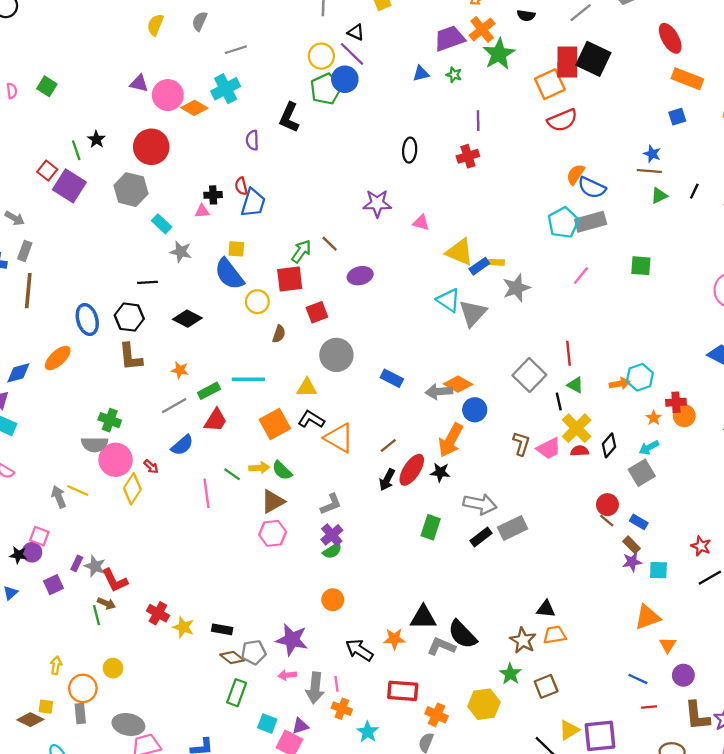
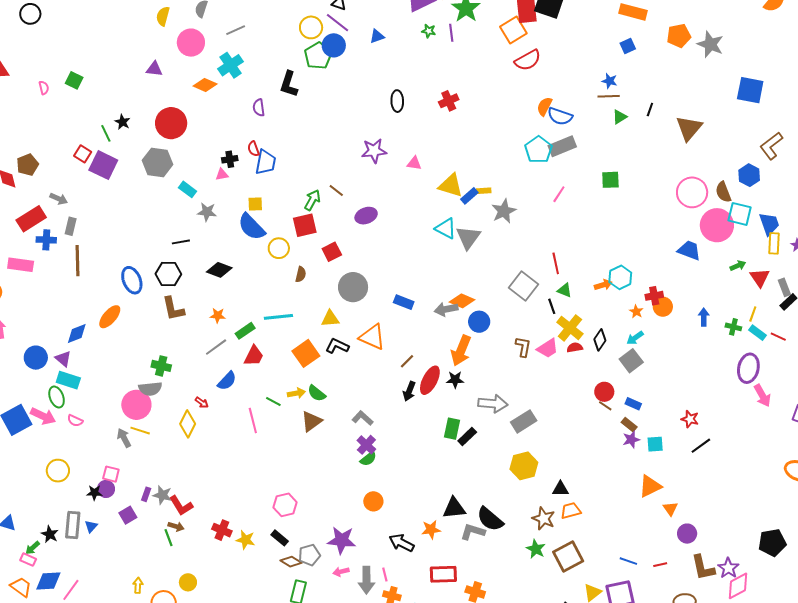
blue triangle: (421, 73) -> (377, 36), moved
pink circle: (168, 95) -> (191, 43), moved
purple line: (478, 121) -> (451, 33), moved
orange triangle: (339, 438) -> (372, 337), moved
pink circle: (116, 460) -> (136, 405), moved
gray L-shape: (331, 504) -> (363, 418), turned -110
pink hexagon: (273, 533) -> (285, 505), moved
black rectangle: (481, 537) -> (467, 437), moved
black rectangle: (222, 629) -> (280, 538), turned 36
blue line: (638, 679) -> (628, 561), moved
brown square: (546, 686) -> (568, 557), size x1.4
yellow hexagon: (484, 704) -> (524, 466), moved

